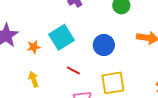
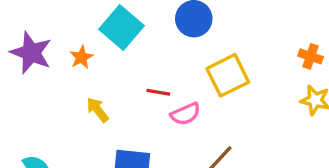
red line: (73, 71) -> (158, 92), moved

